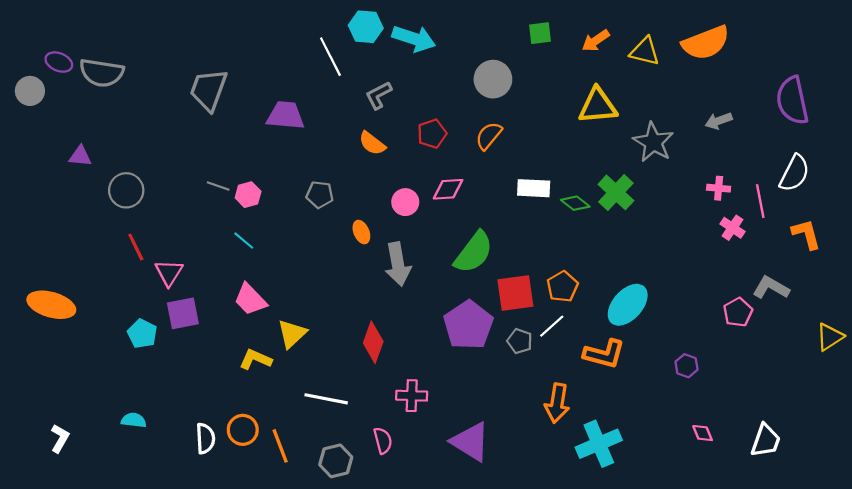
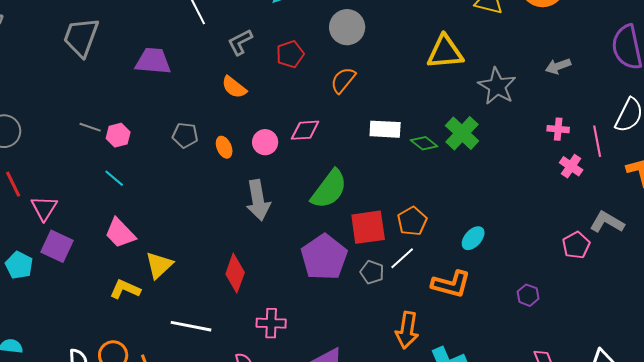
red pentagon: (432, 134) -> (290, 54), moved
orange ellipse: (361, 232) -> (224, 147), moved
cyan ellipse: (628, 305) -> (473, 238), size x0.6
purple square: (183, 313) -> (57, 246), turned 36

